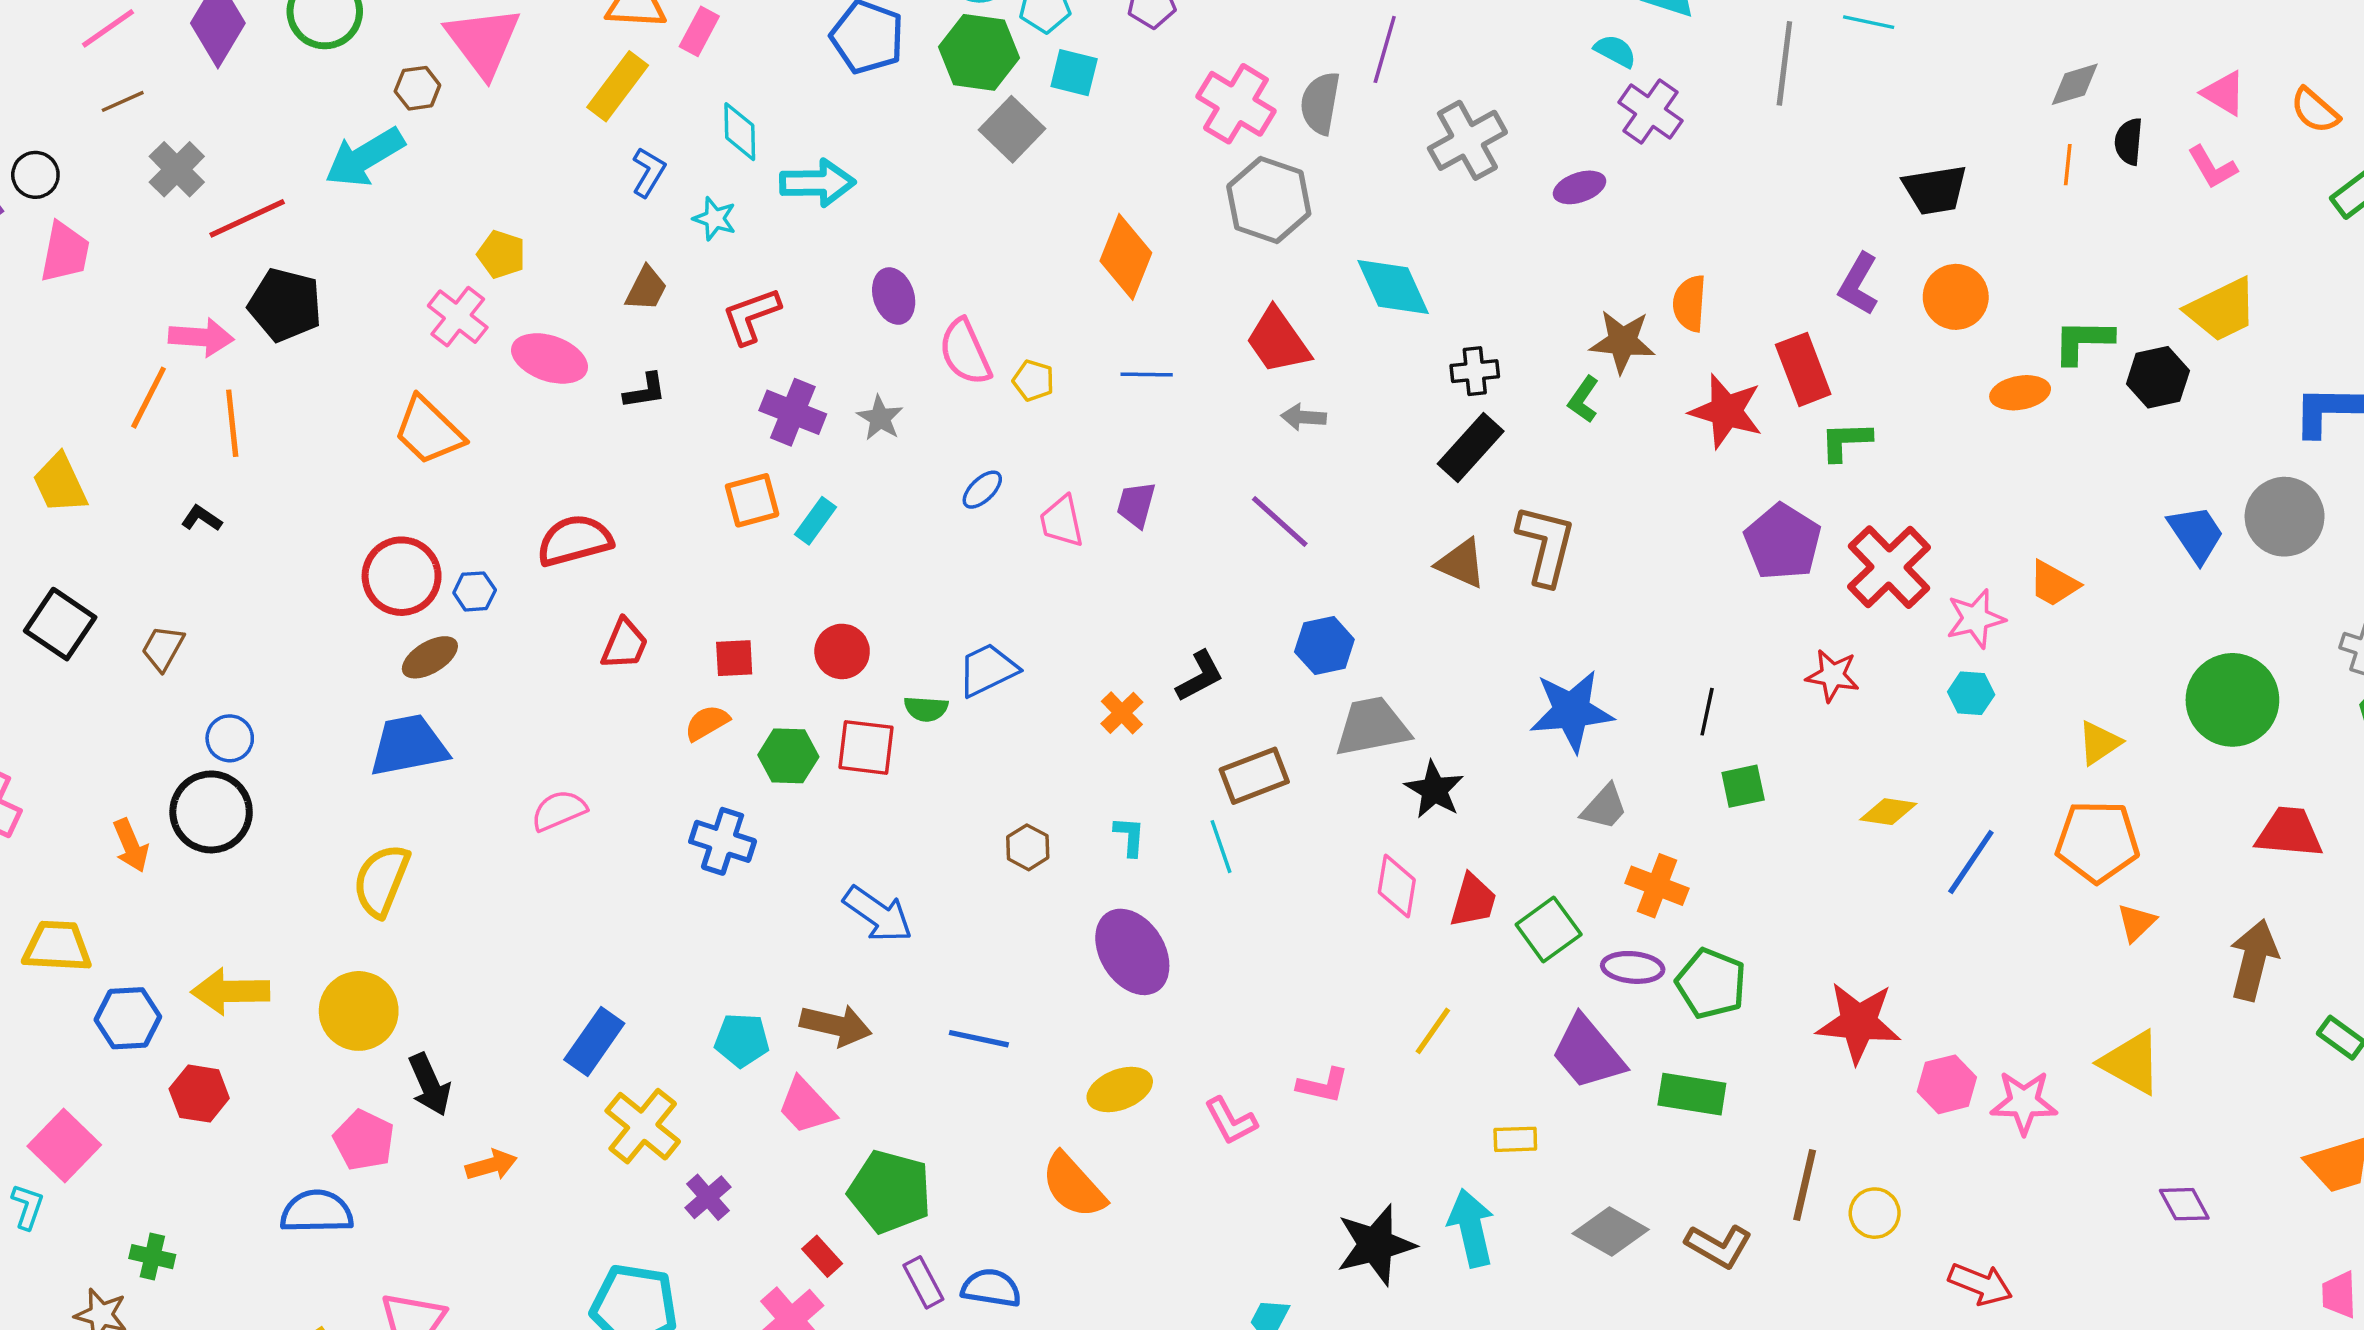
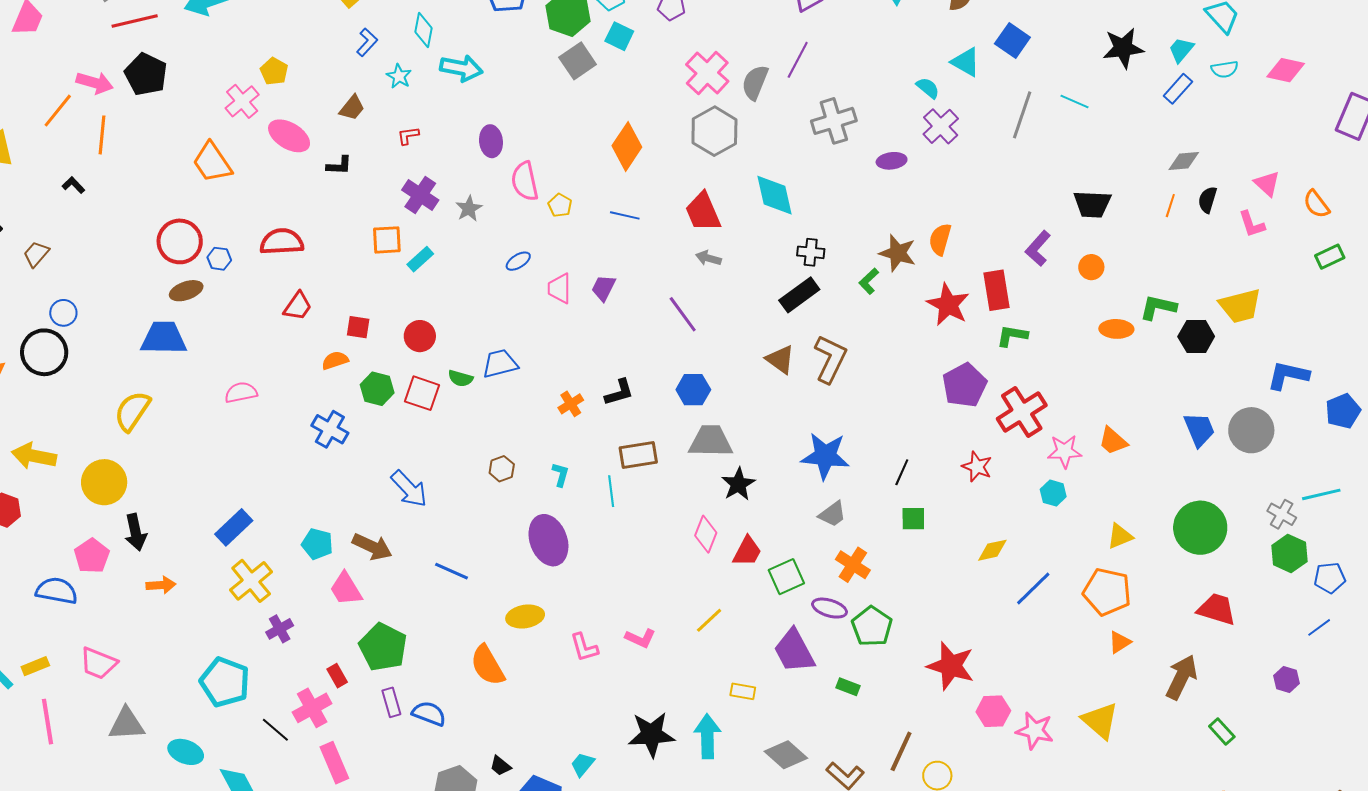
orange circle: (1956, 297) -> (1091, 267), size x0.7
red L-shape: (751, 316) -> (408, 136), size x0.6
yellow diamond: (1888, 812) -> (992, 550), turned -32
green rectangle: (1692, 1094) -> (848, 687), size x0.6

